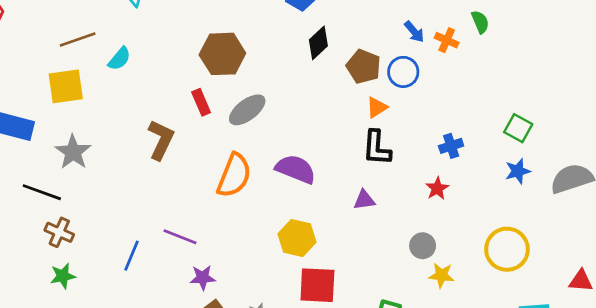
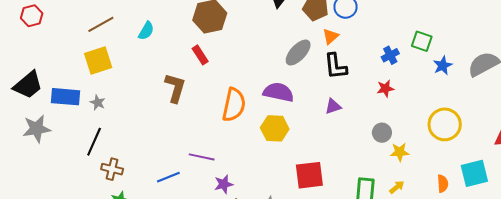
cyan semicircle: (119, 59) -> (146, 31), moved
gray ellipse: (247, 110) -> (298, 53), moved
green square: (518, 128) -> (422, 41), moved
gray star: (73, 152) -> (98, 103), moved, size x0.6
red star: (437, 188) -> (385, 88), turned 30
black line: (42, 192) -> (94, 142), turned -76
yellow hexagon: (297, 238) -> (275, 128), moved
blue line: (132, 256) -> (168, 177), turned 55

